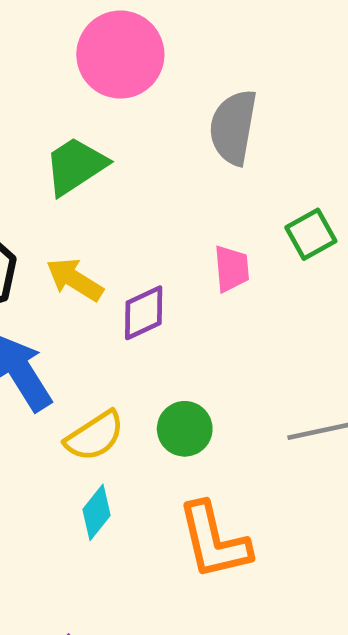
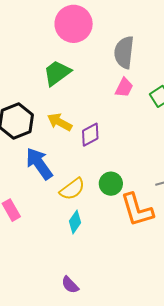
pink trapezoid: (232, 269) -> (124, 88), moved, turned 35
orange L-shape: (214, 541) -> (137, 210), moved

